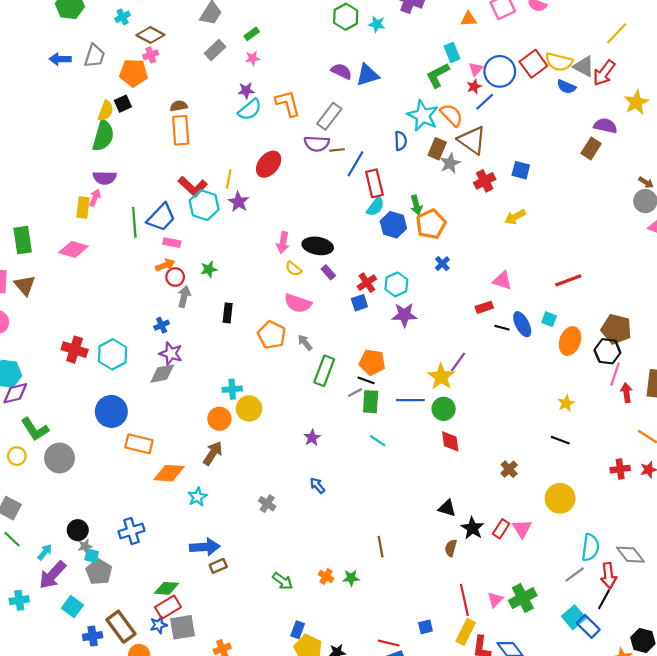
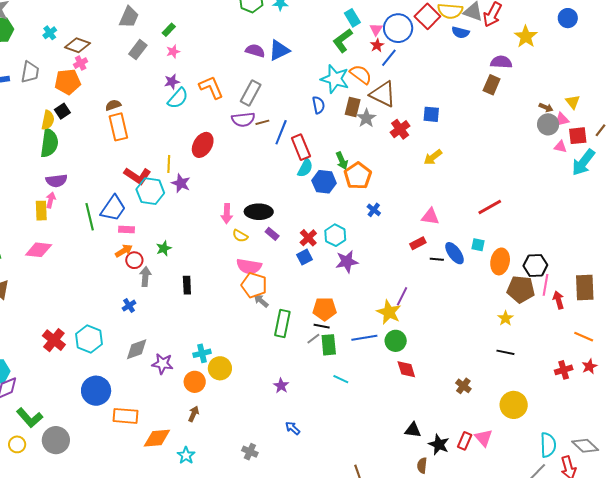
brown pentagon: (616, 329) -> (521, 289), moved
orange pentagon: (272, 335) -> (254, 285), moved
red cross: (75, 350) -> (54, 340), turned 30
purple star: (171, 354) -> (163, 364), moved
brown arrow: (213, 453) -> (194, 414), size x0.7

